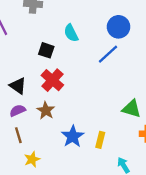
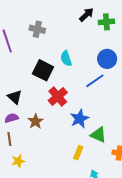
black square: (46, 50) -> (43, 70), size x1.5
red cross: (52, 80) -> (58, 96), moved
green triangle: (132, 109) -> (98, 135), moved
blue star: (73, 136) -> (80, 119), moved

